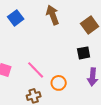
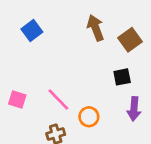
brown arrow: (53, 15) -> (96, 28), moved

